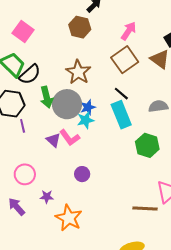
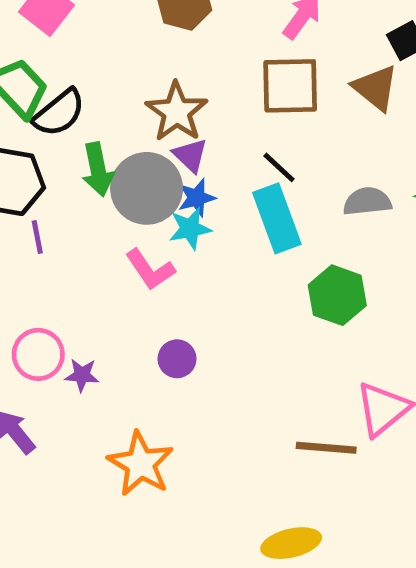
brown square: (125, 60) -> (290, 86), turned 32
purple triangle: (53, 140) -> (190, 155), moved
purple star: (47, 197) -> (82, 375), moved

